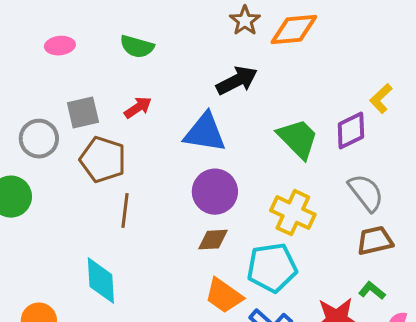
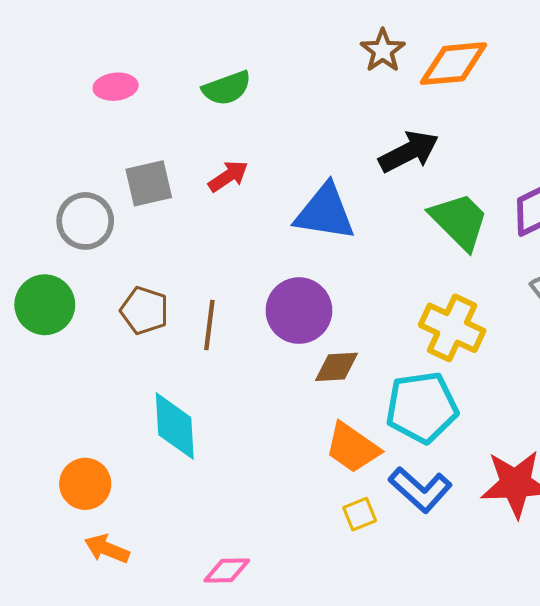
green semicircle: (137, 47) -> (227, 88), turned -36
black arrow: (237, 81) -> (409, 152), moved
brown pentagon: (103, 160) -> (144, 311), moved, size x0.7
purple circle: (215, 192) -> (299, 311), moved

